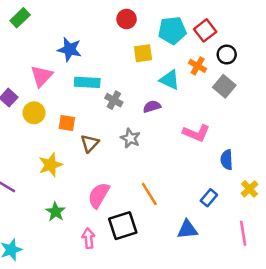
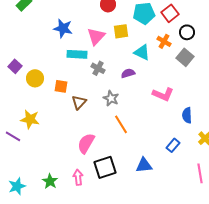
pink triangle: (42, 76) -> (96, 36), moved
yellow star: (50, 165) -> (30, 119), moved, turned 30
orange line: (149, 194) -> (121, 124), moved
green star: (56, 212) -> (50, 181), moved
blue triangle: (187, 229) -> (144, 165), moved

